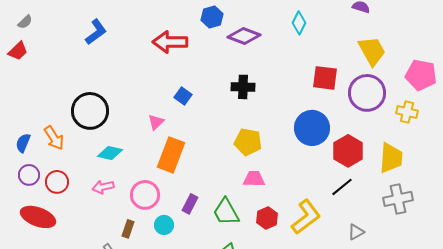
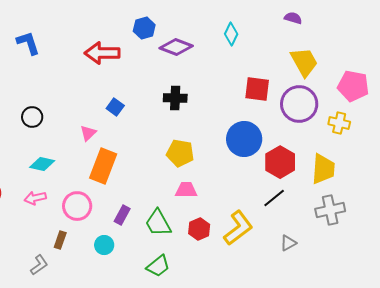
blue L-shape: (96, 32) -> (28, 43), turned -72
black circle: (90, 111) -> (32, 117), moved, size x0.6
cyan circle: (164, 225) -> (104, 245), moved

